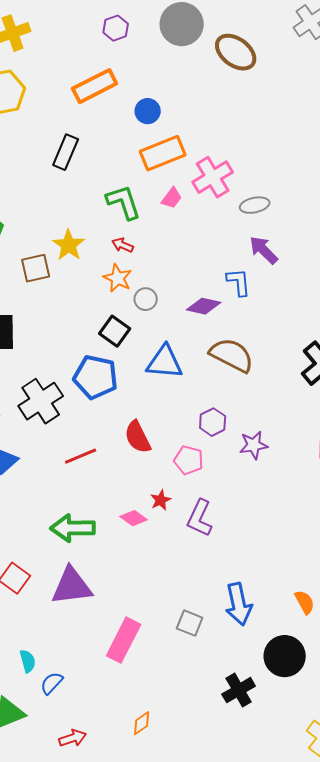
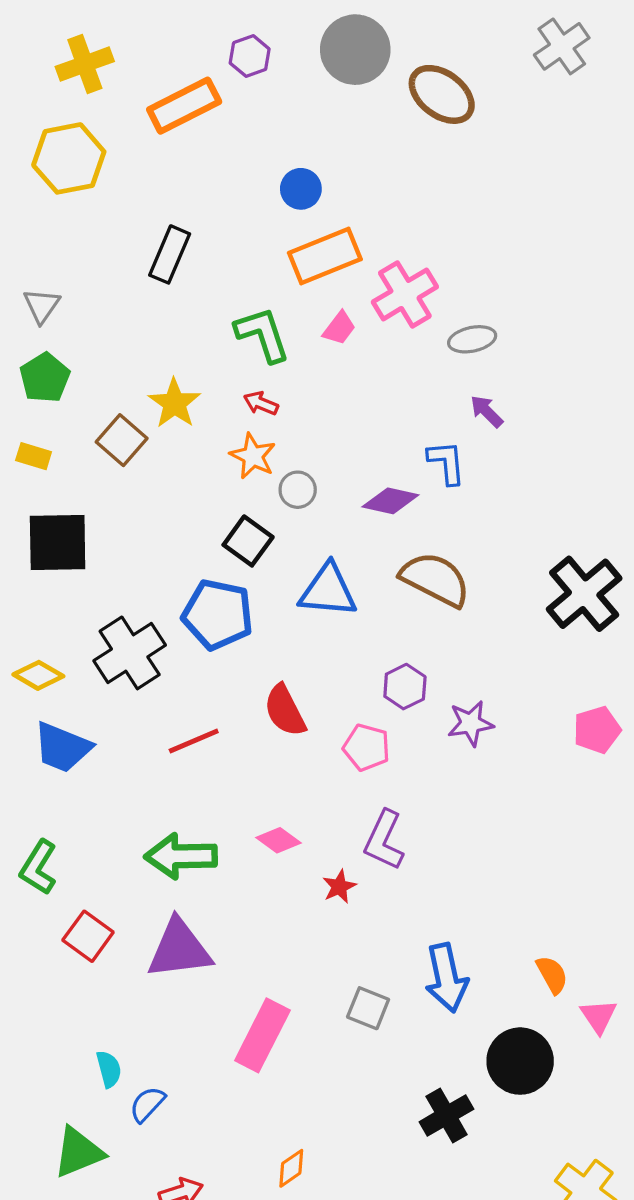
orange rectangle: (95, 86) -> (184, 106), moved
purple arrow: (264, 250) -> (487, 411), size x0.7
brown square: (36, 268) -> (122, 440), turned -36
red star: (161, 500) -> (339, 887), moved

